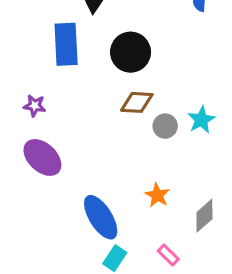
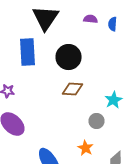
gray circle: (165, 126) -> (96, 121), moved

